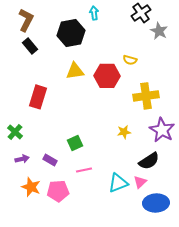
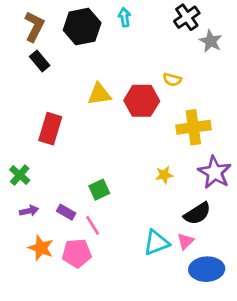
black hexagon: (71, 33) -> (82, 27), moved
pink line: (84, 170) -> (93, 225), moved, turned 70

